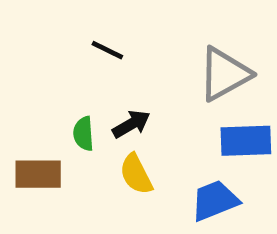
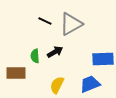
gray triangle: (224, 74) -> (71, 24), moved
yellow semicircle: (136, 174) -> (57, 85), moved, turned 54

